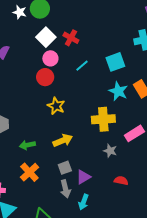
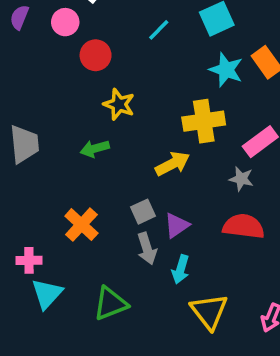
pink circle: (50, 58) -> (65, 22), moved
yellow arrow: (63, 140) -> (172, 164), moved
green arrow: (27, 145) -> (95, 149), moved
gray star: (110, 151) -> (241, 179), moved
red semicircle: (121, 181) -> (244, 226), size x1.6

